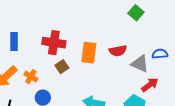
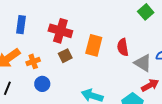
red semicircle: (118, 51) -> (123, 47), turned 84
orange cross: (31, 77) -> (33, 61), turned 32

